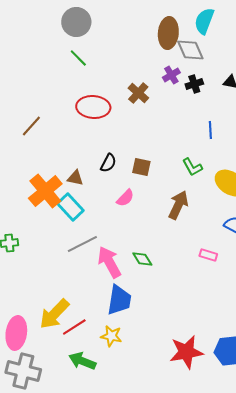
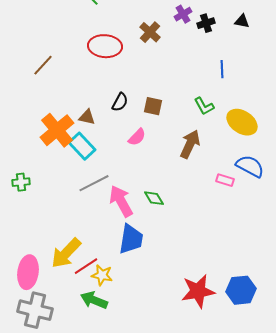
pink rectangle: (208, 255) -> (225, 180), moved
yellow star: (111, 336) -> (102, 275), moved

